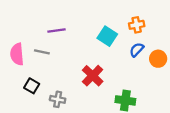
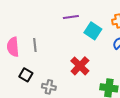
purple line: (56, 30) -> (71, 17), moved
gray line: (42, 52) -> (35, 45), turned 72

